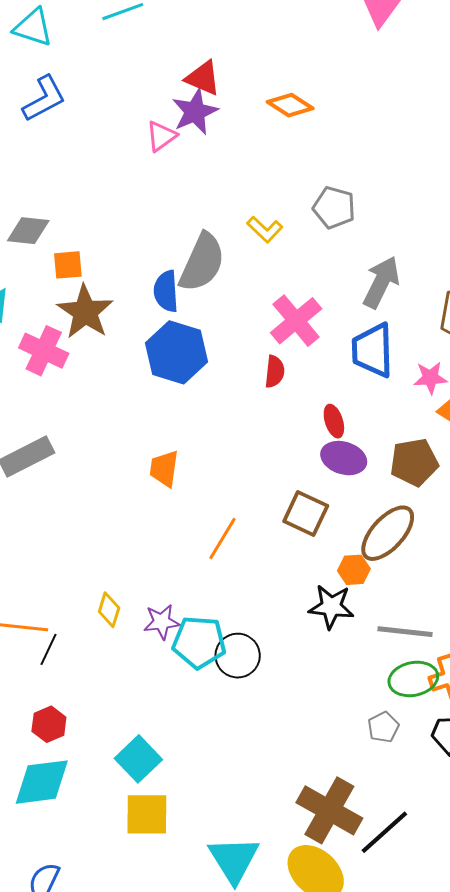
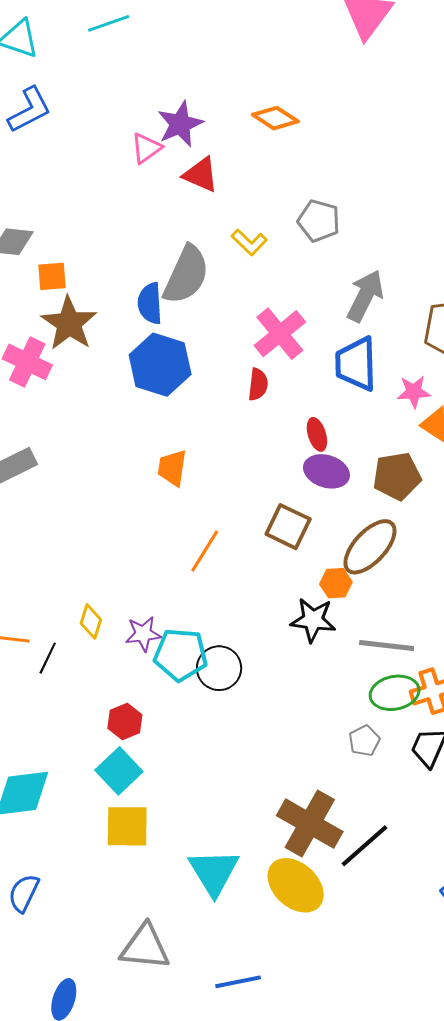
red triangle: (203, 78) -> (201, 175), moved
orange trapezoid: (164, 469) -> (172, 468), moved
black line: (48, 649) -> (48, 658), moved
red hexagon: (49, 724) -> (125, 722), moved

